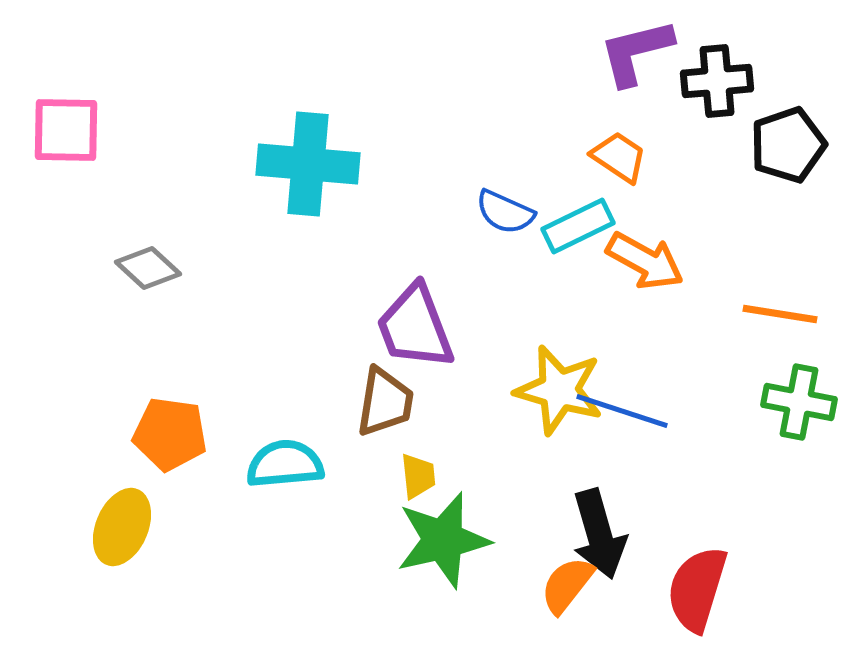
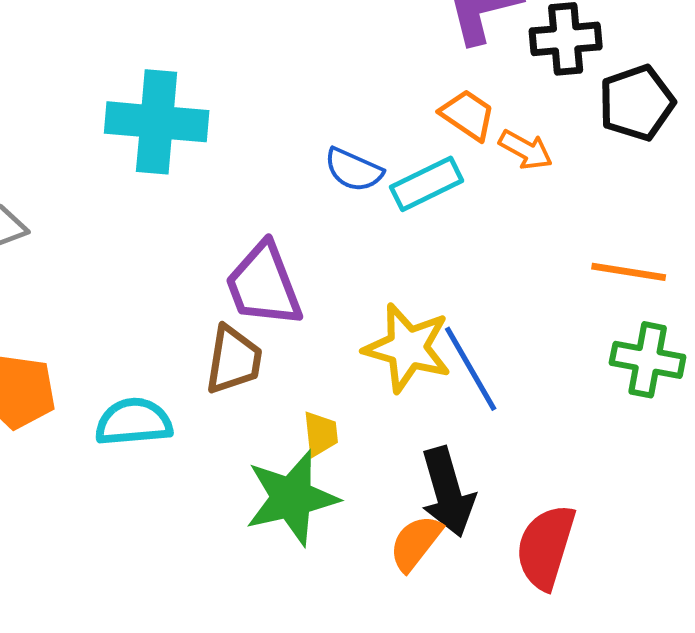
orange arrow: (645, 261) -> (526, 150), moved, size x0.7
blue line: (622, 411) -> (471, 369), turned 42
yellow trapezoid: (418, 476) -> (321, 434), moved

